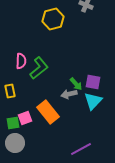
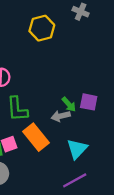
green L-shape: (39, 68) -> (17, 109), moved, turned 125
cyan triangle: (93, 101) -> (77, 149), moved

